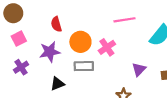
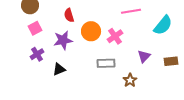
gray rectangle: (84, 66) -> (106, 63), moved
black triangle: (57, 84) -> (59, 69), moved

